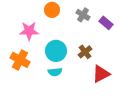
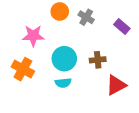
gray cross: (83, 15) -> (86, 17), moved
brown cross: (85, 52) -> (98, 60), turned 32

